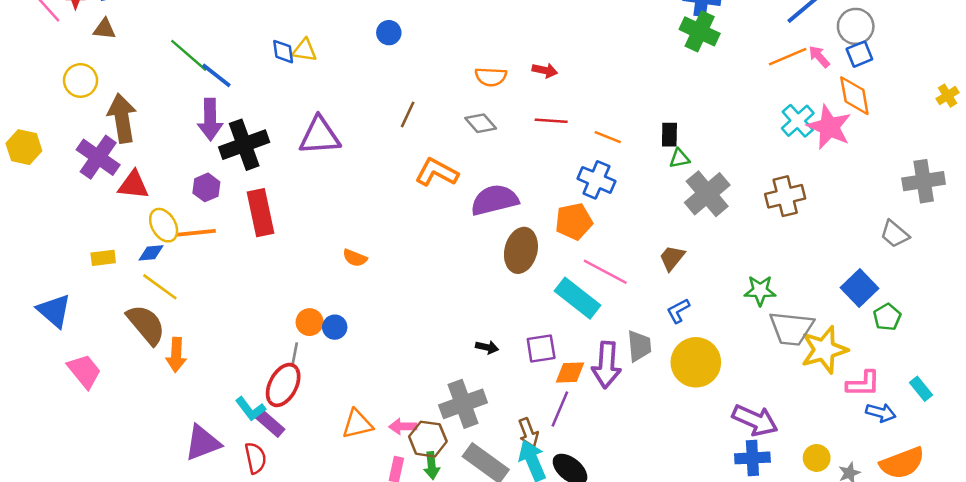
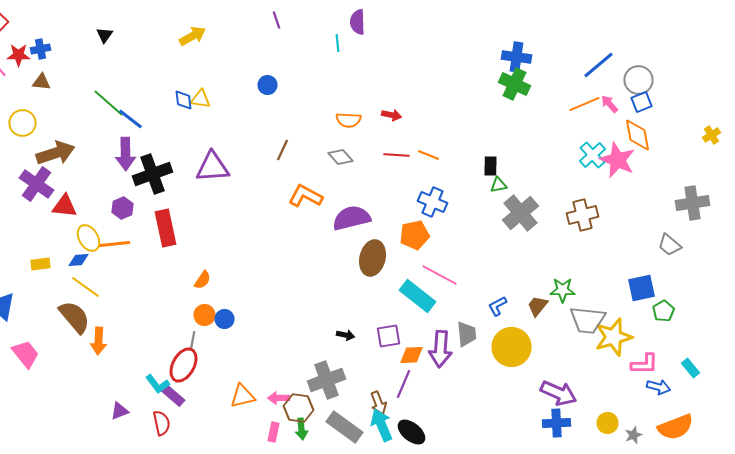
brown arrow: (122, 118) -> (56, 153), turned 81
orange line: (608, 137) -> (428, 155), moved
orange semicircle: (355, 258) -> (202, 280), moved, turned -78
brown trapezoid: (672, 258) -> (538, 306), moved
blue square: (859, 288) -> (642, 288), turned 32
purple triangle: (203, 443) -> (120, 411), size x0.6

